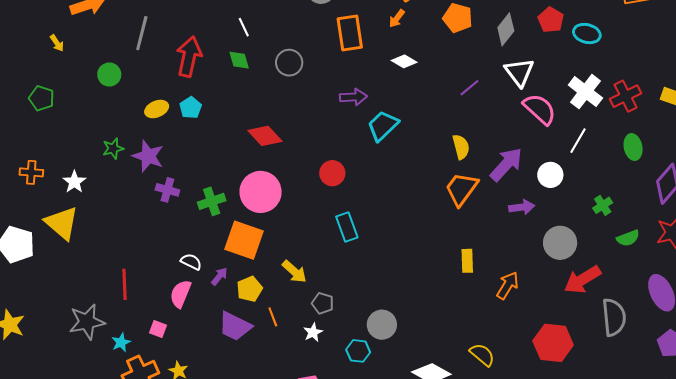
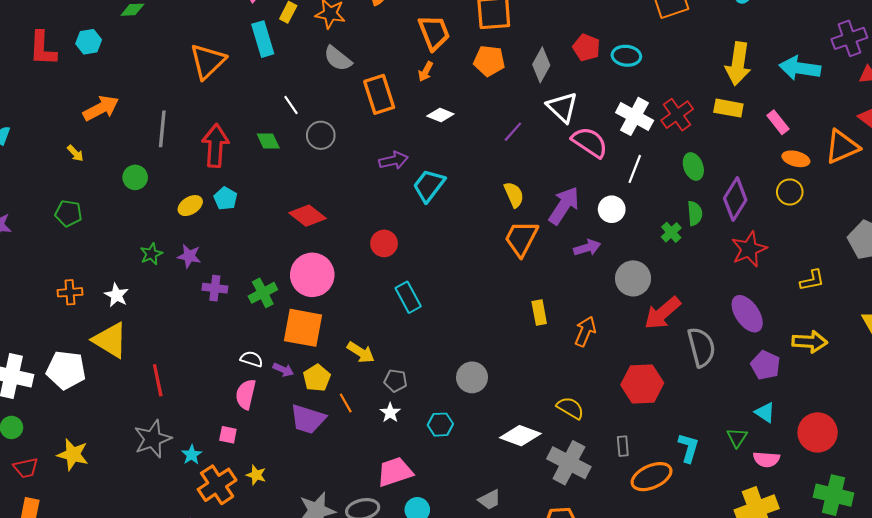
white line: (244, 27) -> (291, 105), moved
purple star: (148, 156) -> (189, 256), size x0.7
green semicircle: (628, 238) -> (695, 213), moved, turned -65
purple arrow: (219, 276) -> (283, 370), turned 84
red line: (124, 284) -> (158, 380), moved
gray circle: (382, 325) -> (472, 377), moved

